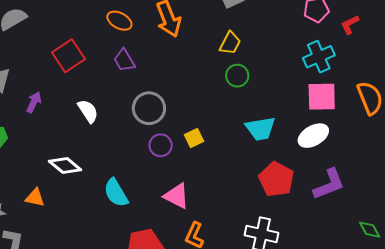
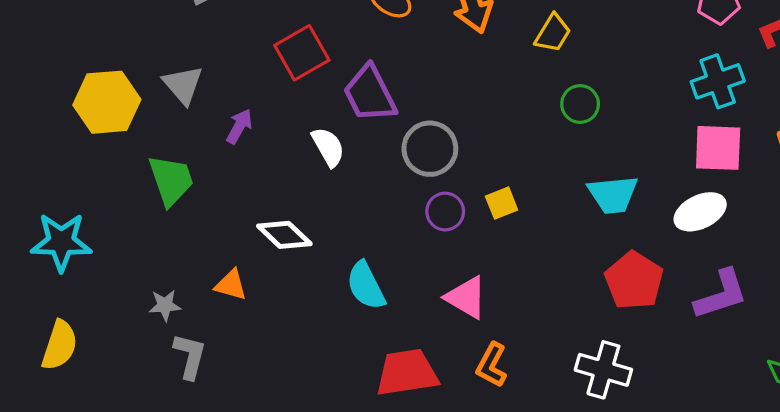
yellow trapezoid: (230, 43) -> (553, 33), moved
purple trapezoid: (124, 60) -> (370, 94), moved, size x1.5

